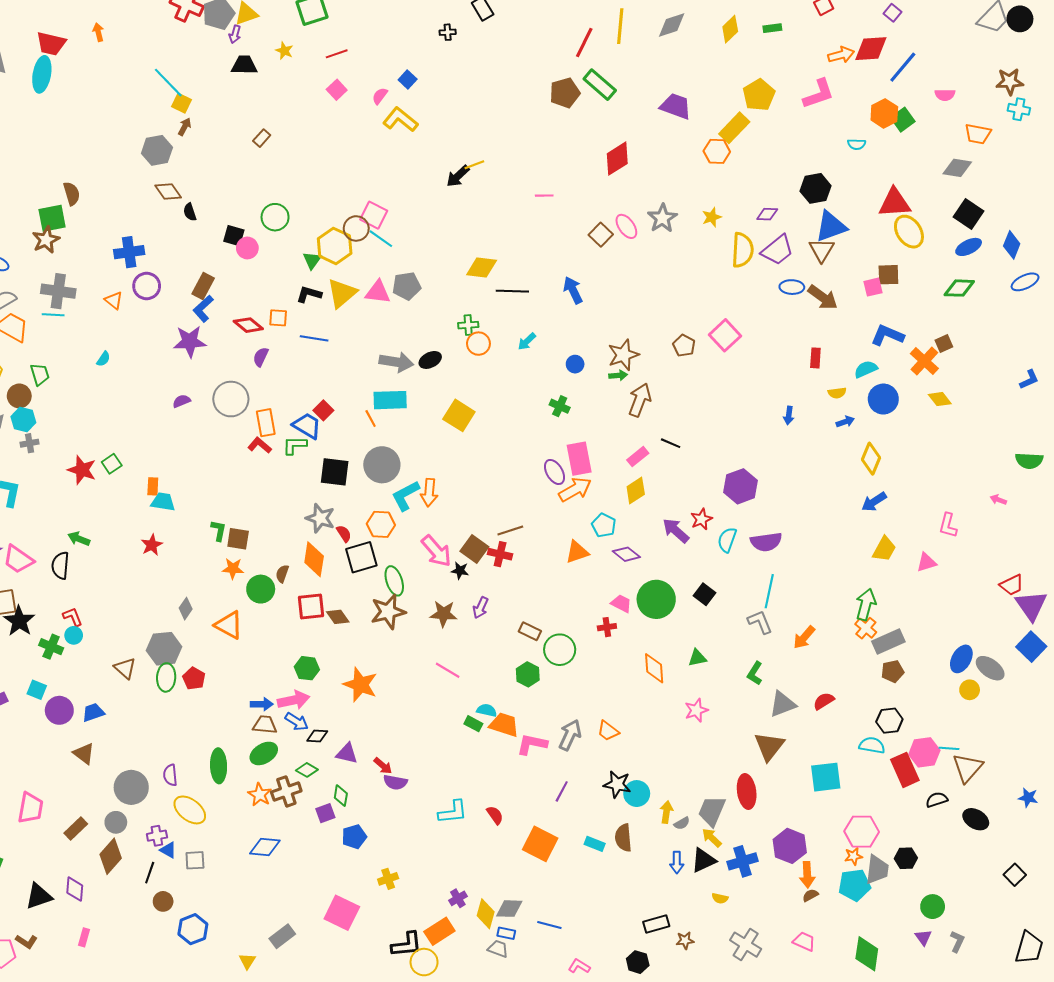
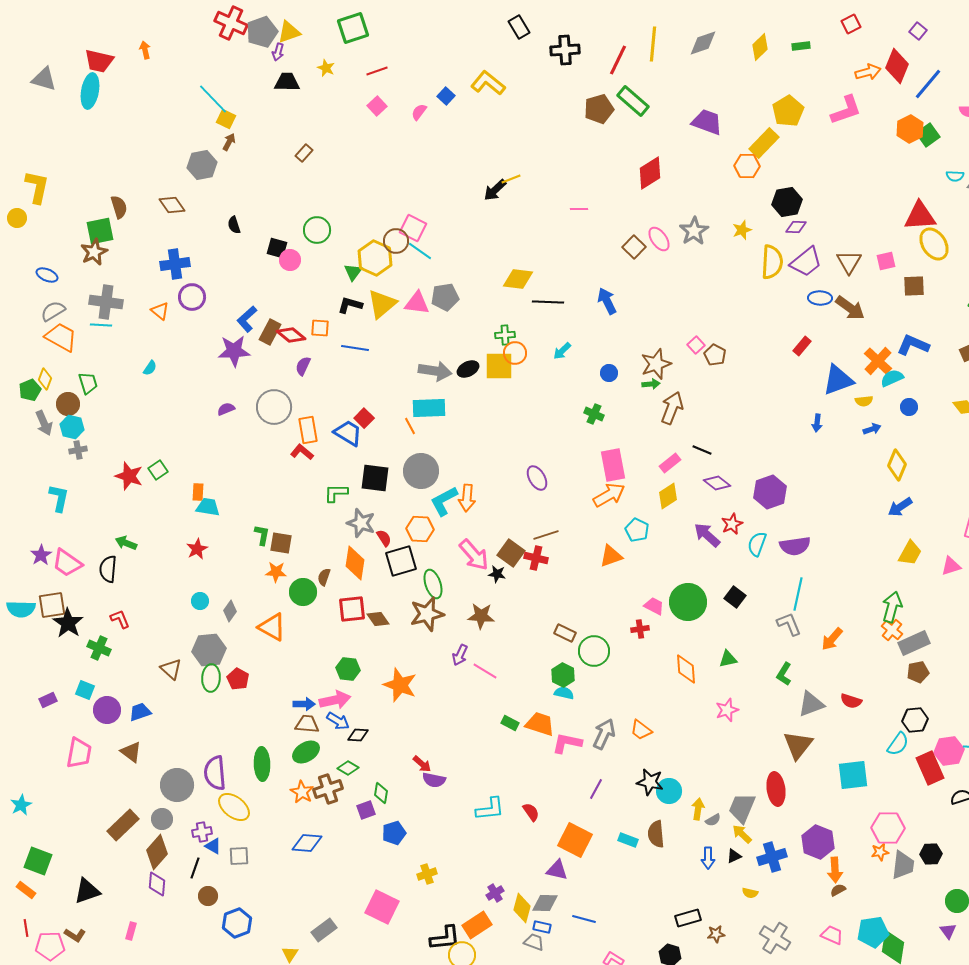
black cross: (448, 32) -> (565, 50), moved, size x1.8
red diamond: (871, 49) -> (897, 66), turned -64
yellow L-shape: (400, 120) -> (488, 83), moved
cyan semicircle: (857, 144) -> (955, 176), moved
black hexagon: (815, 188) -> (787, 202), moved
brown diamond: (168, 191) -> (172, 205), moved
blue triangle: (831, 226) -> (838, 380), moved
brown rectangle: (203, 286) -> (270, 332), moved
pink square: (873, 287) -> (886, 261), moved
pink square: (725, 335) -> (696, 345), moved, size x0.6
red rectangle: (815, 358) -> (802, 346), moved, turned 36
orange cross: (924, 361) -> (878, 361), moved
blue circle: (883, 399) -> (909, 407), size x0.6
yellow square: (459, 415) -> (499, 366), moved, turned -32
green L-shape: (295, 445) -> (336, 493), moved
purple ellipse: (555, 472) -> (537, 478), moved
purple diamond: (626, 554) -> (717, 483), moved
purple arrow: (481, 608) -> (460, 655), moved
cyan circle: (74, 635) -> (200, 601), moved
red semicircle: (824, 701) -> (851, 701), turned -130
cyan semicircle: (487, 710) -> (564, 693), moved
cyan semicircle: (872, 745) -> (898, 744), turned 115
purple triangle: (347, 753) -> (557, 870), moved
purple semicircle: (170, 775) -> (215, 773), size x1.6
pink trapezoid: (31, 808) -> (79, 753), moved
brown rectangle: (76, 828) -> (123, 825), size x1.4
black triangle: (703, 860) -> (734, 856), size x0.6
cyan pentagon: (855, 885) -> (873, 932), moved
purple diamond: (75, 889) -> (157, 884), moved

